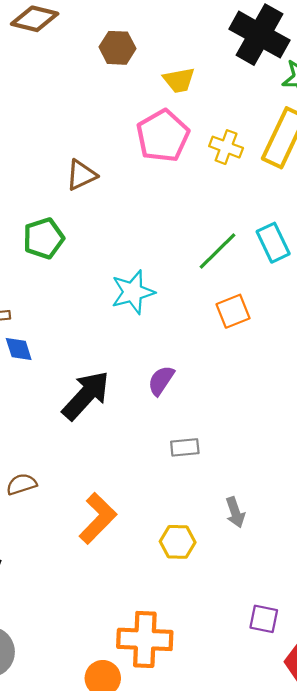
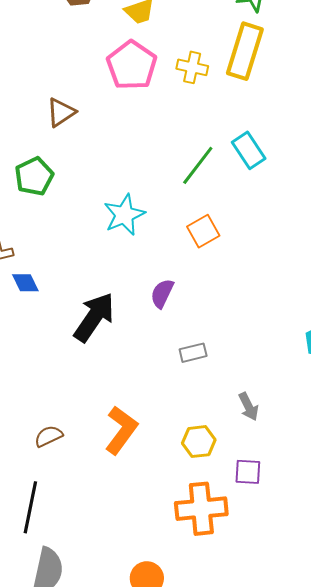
orange square: (233, 311) -> (203, 231), moved
brown semicircle: (22, 484) -> (49, 436), moved
purple square: (264, 619) -> (248, 472), moved
orange cross: (145, 639) -> (201, 509), moved

